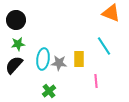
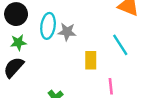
cyan ellipse: (43, 59) -> (48, 26), moved
gray star: (59, 63) -> (67, 32), moved

